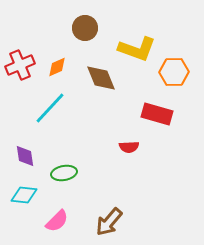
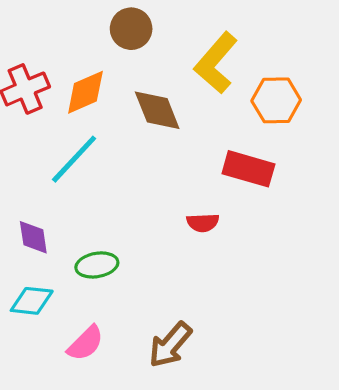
yellow L-shape: (137, 49) -> (216, 63), turned 111
orange diamond: (57, 67) -> (85, 92), size x1.4

